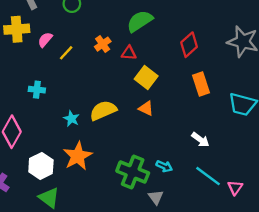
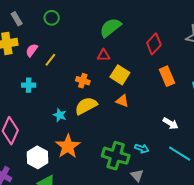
orange cross: (103, 44) -> (83, 81), moved, turned -32
cyan cross: (37, 90) -> (29, 85), moved

